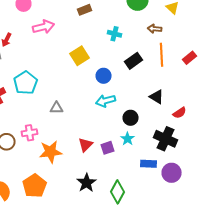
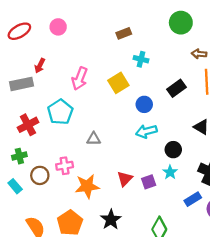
pink arrow: (44, 27) -> (80, 79), moved, turned 125
cyan cross: (114, 34) -> (141, 59), moved
blue rectangle: (148, 164) -> (193, 199), turned -35
black star: (86, 183) -> (111, 220), moved

